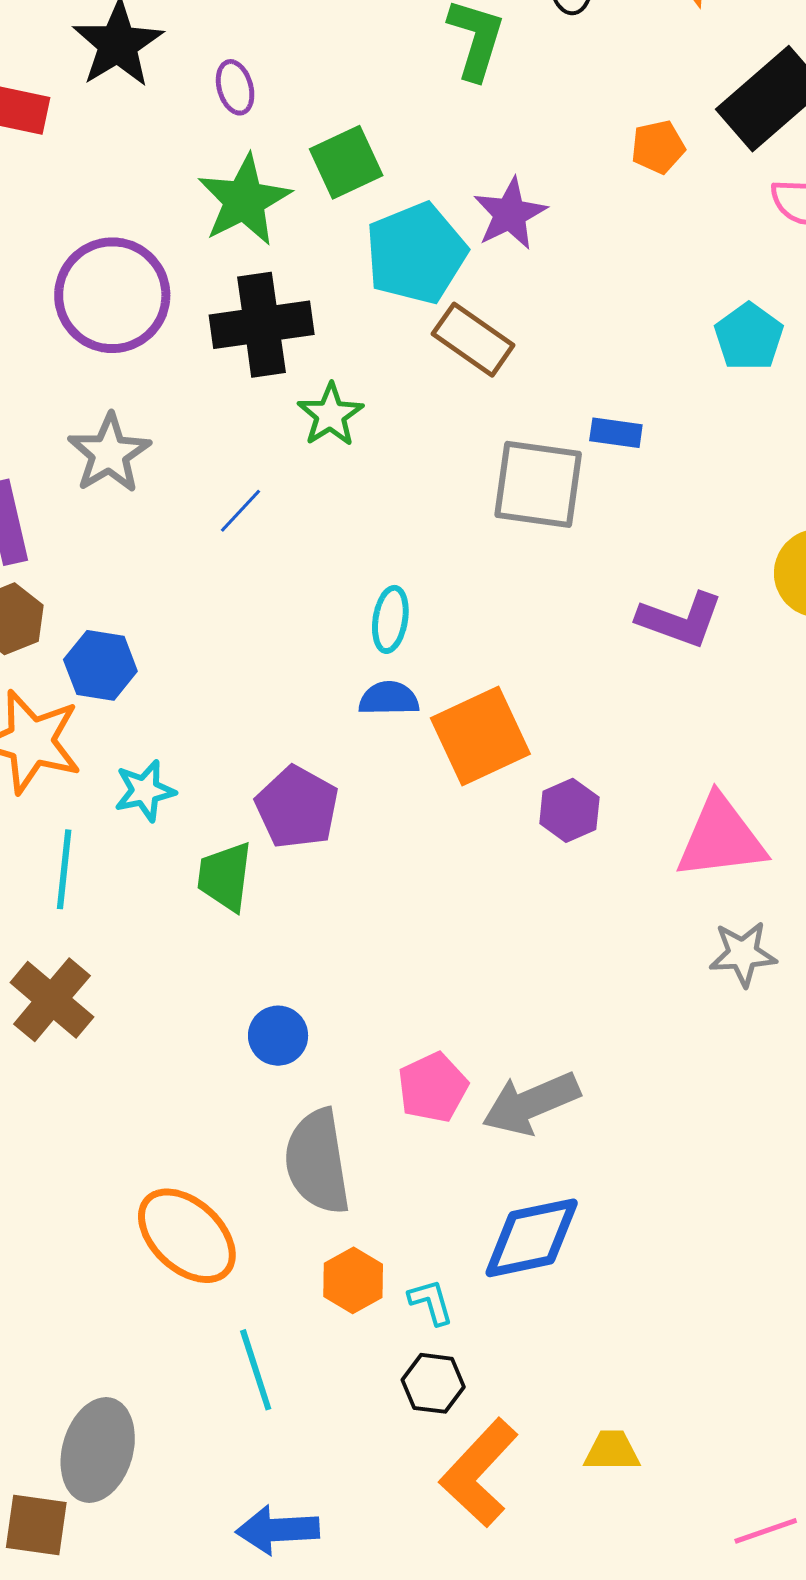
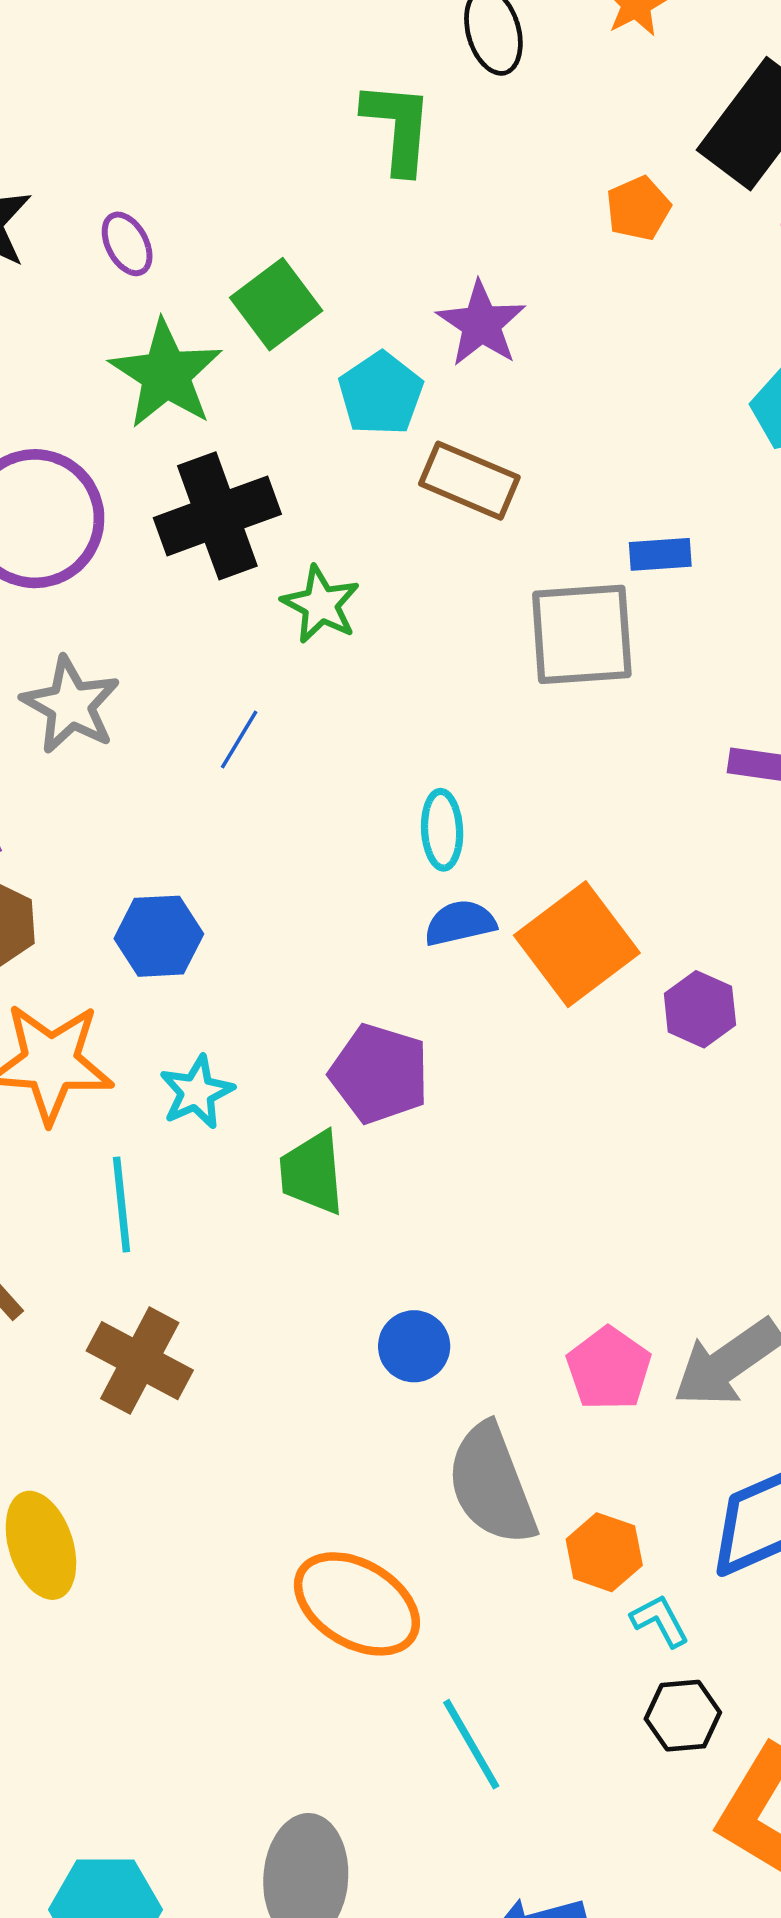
cyan pentagon: (416, 253) -> (381, 394), size x0.7
blue hexagon: (100, 665) -> (159, 936), moved
orange hexagon: (353, 1280) -> (604, 1552), moved

